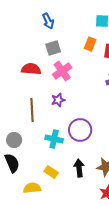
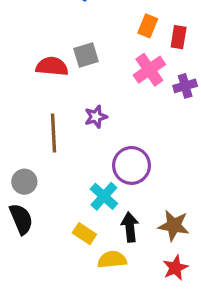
gray square: (53, 48) -> (86, 55), moved
pink cross: (62, 71) -> (149, 70), moved
cyan cross: (54, 139) -> (104, 196), moved, turned 30
yellow semicircle: (32, 188) -> (112, 260), moved

